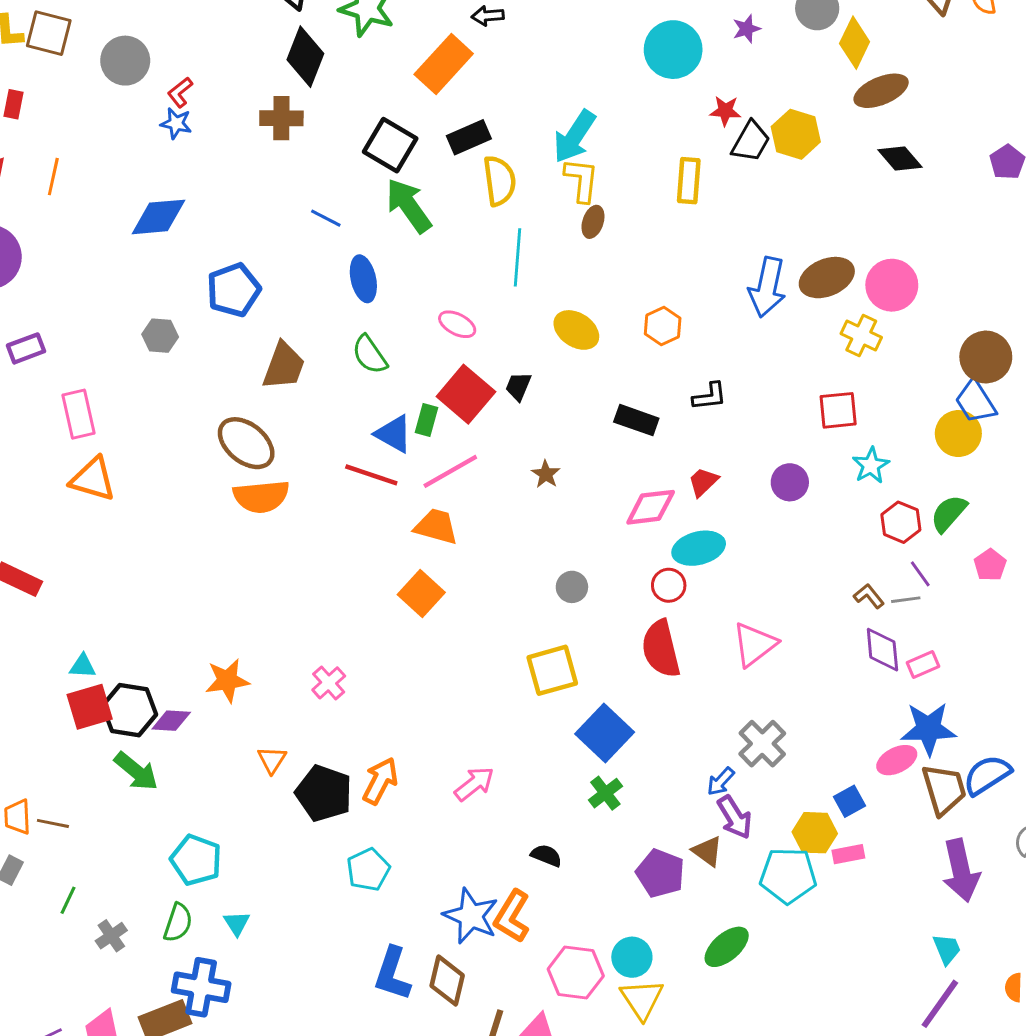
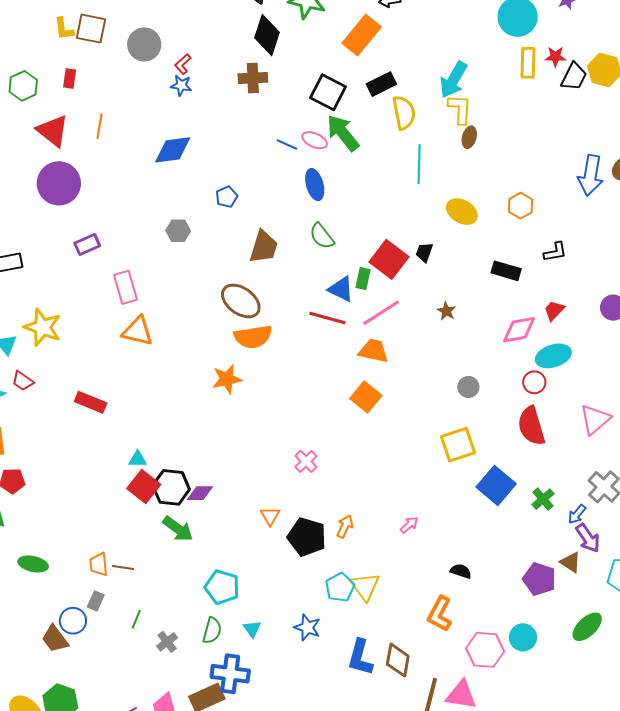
yellow rectangle: (689, 181) -> (528, 63), moved
blue pentagon: (234, 290) -> (227, 197), size x0.6
pink ellipse: (457, 324) -> (315, 140), moved
orange star: (227, 680) -> (227, 379), moved
red square: (90, 707) -> (144, 487), turned -32
orange arrow: (380, 781) -> (345, 526), size x0.7
pink arrow: (474, 784) -> (409, 525), size x0.7
green cross: (605, 793) -> (543, 499), moved
blue star: (471, 916) -> (307, 627), moved, size x0.7
yellow triangle: (642, 999) -> (365, 586), moved

